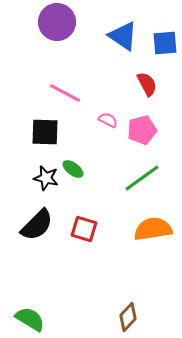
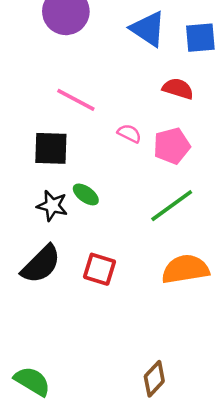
red semicircle: (147, 84) -> (178, 89), turned -45

